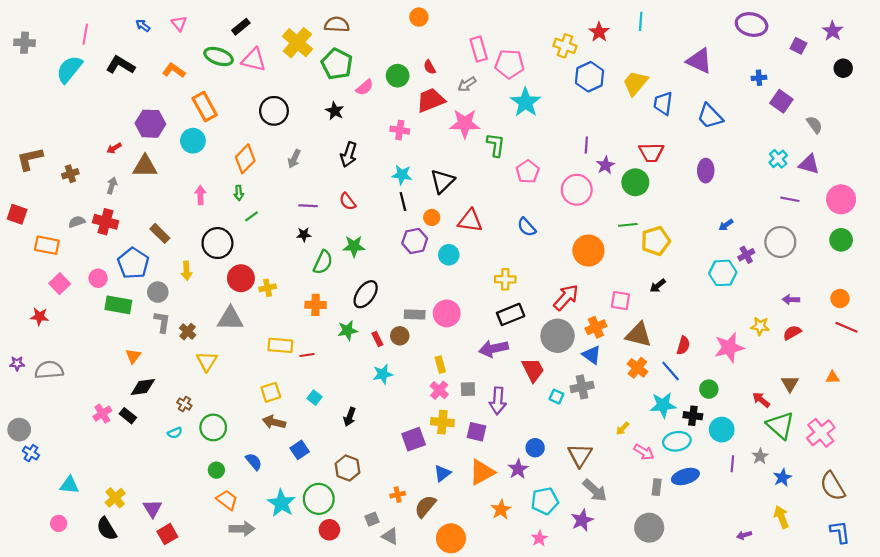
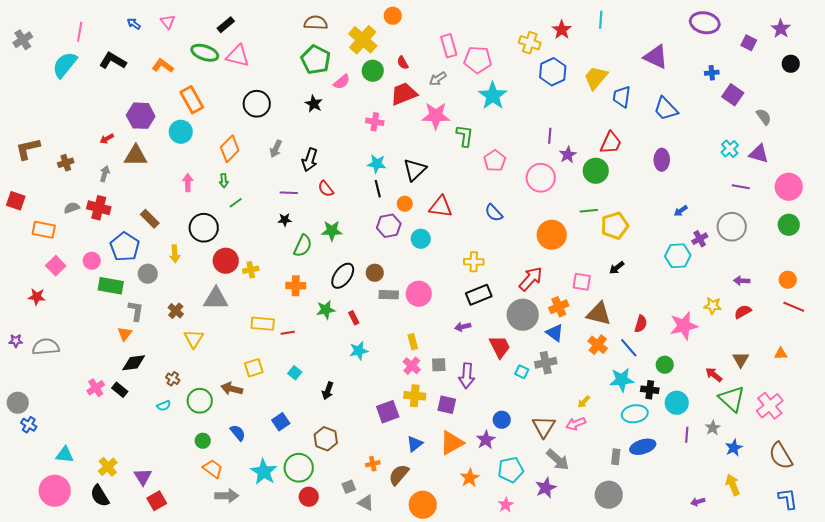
gray cross: (25, 43) -> (23, 40), turned -36
yellow cross: (297, 43) -> (363, 40), moved
red trapezoid: (651, 152) -> (611, 143), turned -65
black arrow: (349, 155) -> (310, 160), moved
gray L-shape: (162, 322) -> (136, 311), moved
brown circle: (400, 336) -> (375, 273), moved
purple arrow: (494, 349) -> (463, 327), size x0.6
brown arrow: (274, 422) -> (232, 389), moved
pink arrow: (644, 452) -> (576, 424), moved, turned 126
pink circle: (59, 523) -> (55, 491), size x2.0

